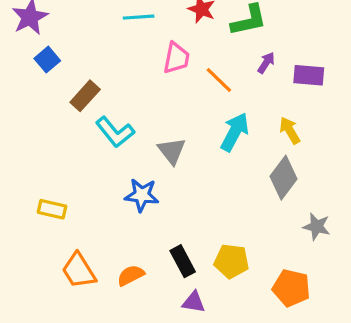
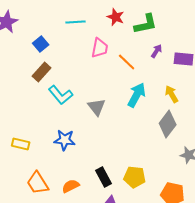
blue square: (47, 60) -> (41, 44), moved
blue star: (142, 195) -> (65, 140), moved

